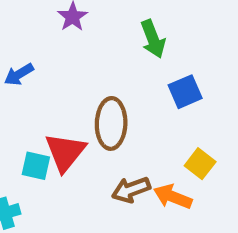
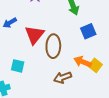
red triangle: (65, 152) -> (35, 35), moved
orange arrow: (173, 197) -> (83, 62), moved

